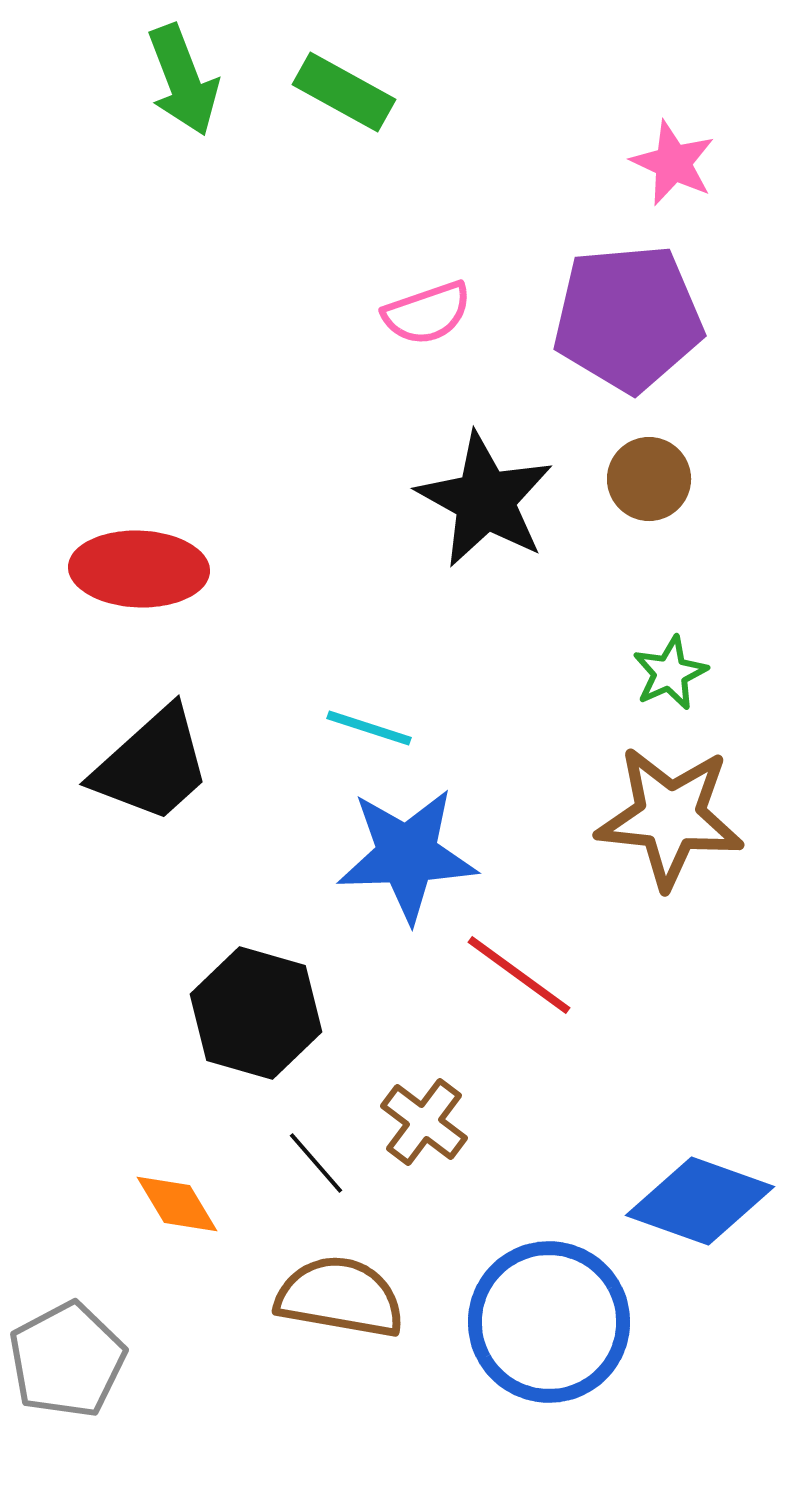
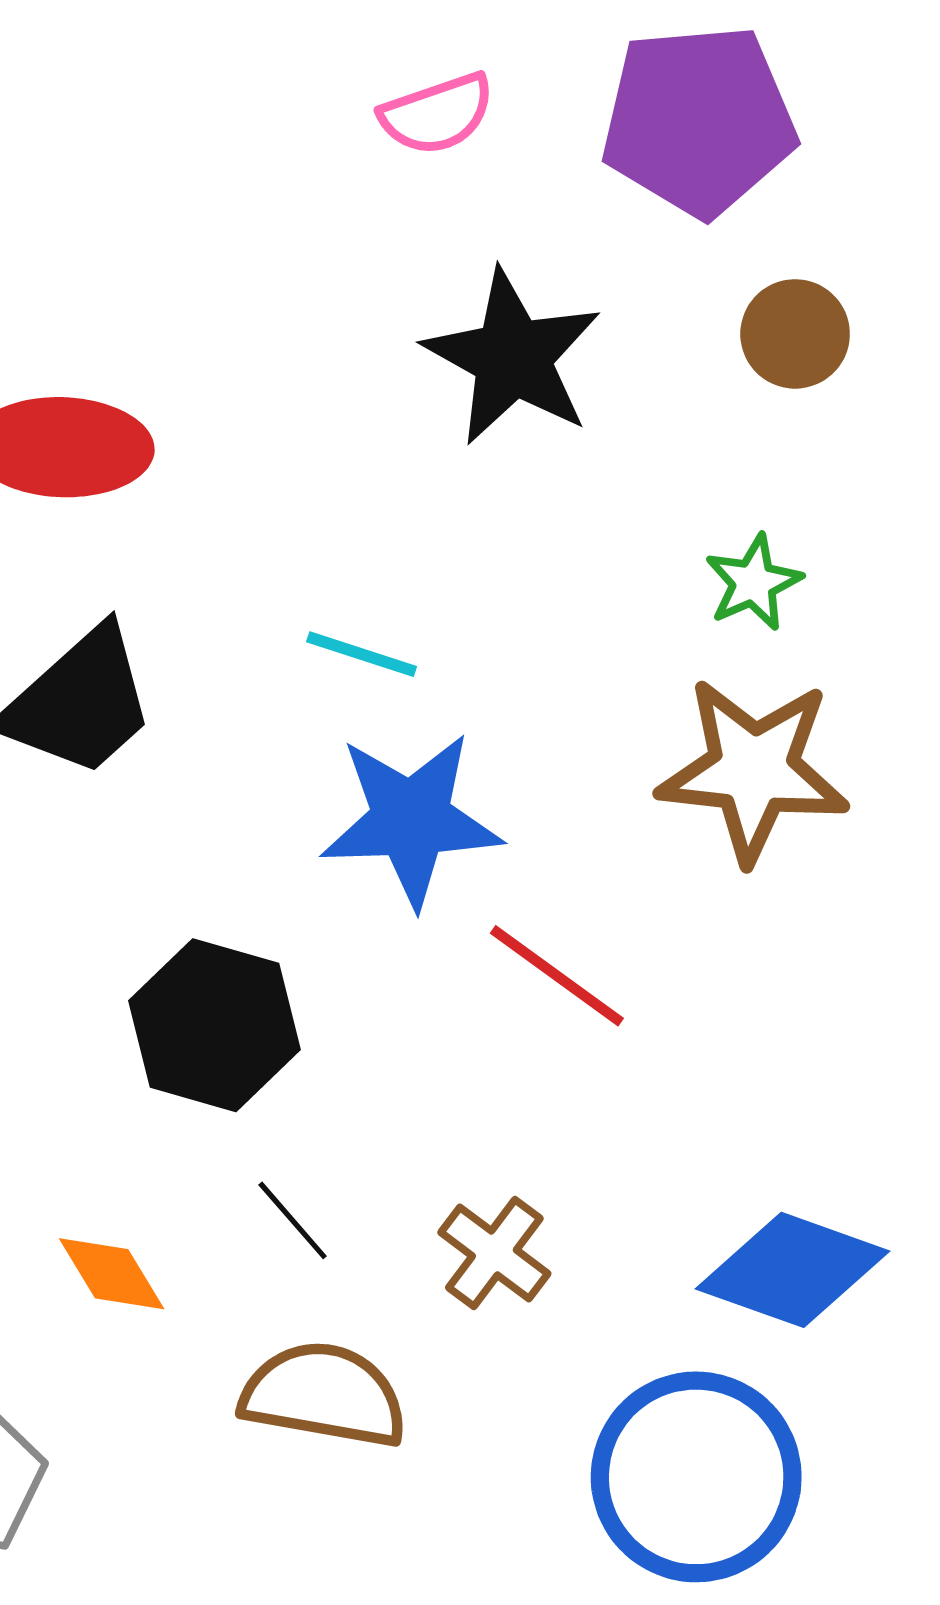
brown circle: (649, 479) -> (795, 334), moved
brown cross: (424, 1122) -> (494, 1253), moved
blue circle: (549, 1322) -> (696, 1477), moved

